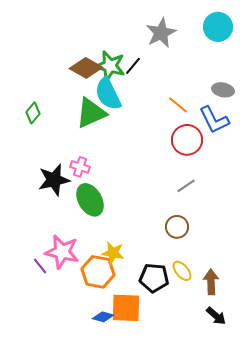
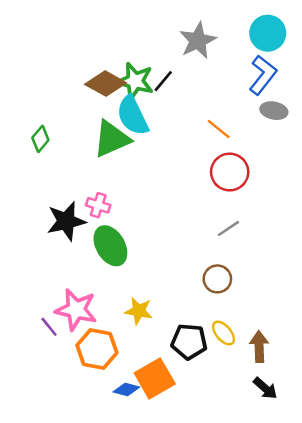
blue L-shape: (214, 120) -> (263, 75), moved, turned -116
orange hexagon: (98, 272) -> (97, 349), moved
orange square: (126, 308) -> (155, 378), turned -32

